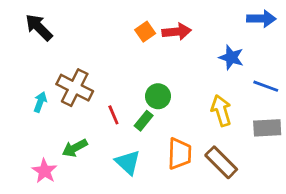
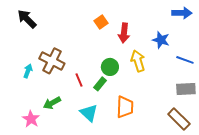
red arrow: (177, 32) -> (124, 33), moved, turned 102
yellow arrow: (221, 111) -> (138, 61), moved
brown rectangle: (221, 162) -> (179, 119), moved

